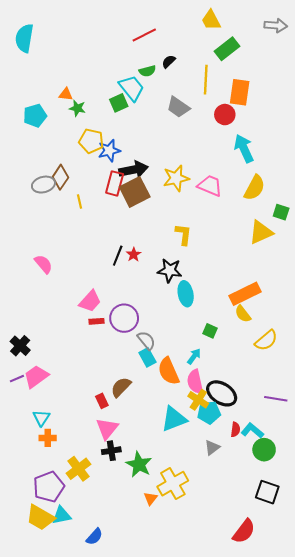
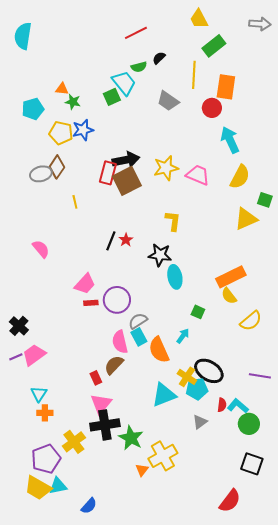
yellow pentagon: (91, 141) -> (61, 133), moved
blue star: (109, 151) -> (83, 130), moved
yellow line: (80, 201) -> (75, 202), moved
gray semicircle: (146, 340) -> (138, 321), turned -84
pink semicircle: (195, 382) -> (120, 342), moved
black cross: (111, 451) -> (105, 425), size x1.6

